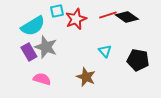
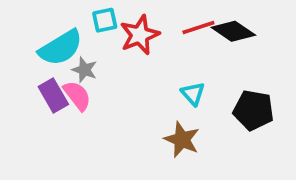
gray star: (46, 47) -> (85, 70), moved, size x0.6
brown star: (86, 77) -> (182, 140), moved
pink semicircle: (42, 79) -> (77, 96), moved, turned 36

